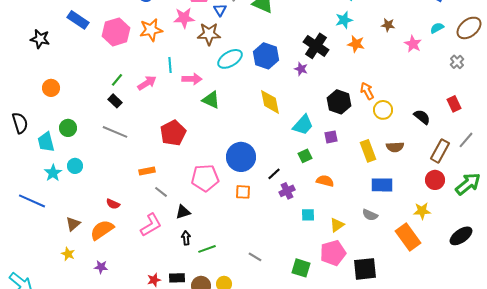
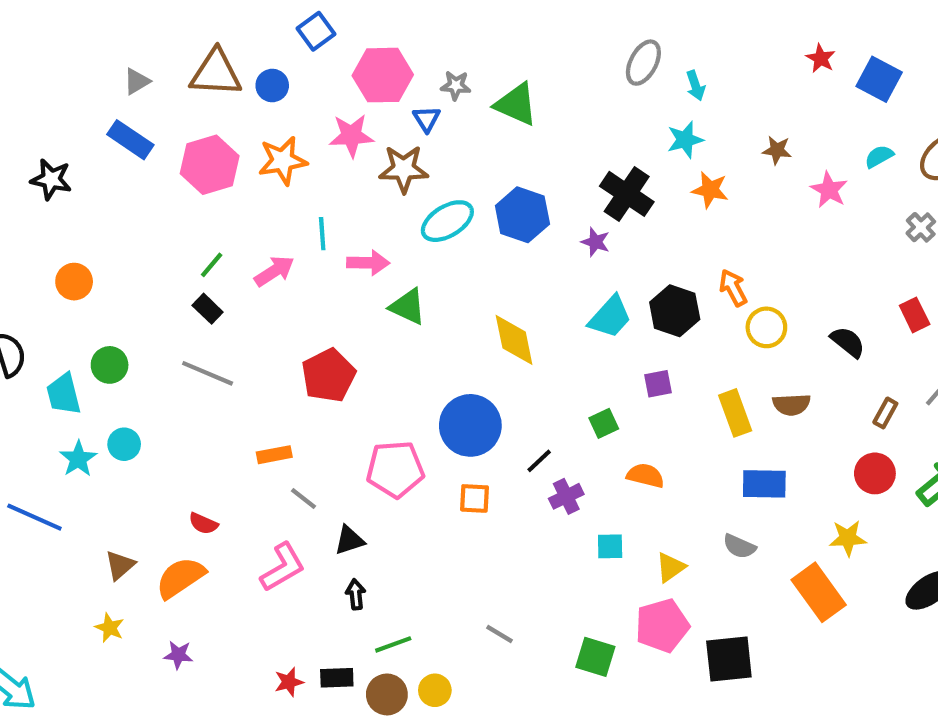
yellow diamond: (270, 102) -> (514, 340), moved
cyan trapezoid: (303, 125) -> (610, 317), moved
brown rectangle: (440, 151) -> (885, 413), size x0.6
green line: (207, 249) -> (393, 644), moved

